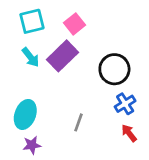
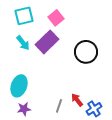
blue cross: (125, 104) -> (94, 109), moved
gray line: (78, 122) -> (59, 106), moved
red arrow: (129, 133) -> (77, 100), moved

